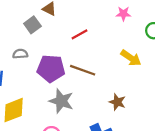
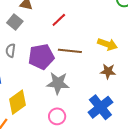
gray semicircle: (20, 54) -> (11, 51), turned -64
yellow arrow: (131, 58) -> (107, 44), moved

